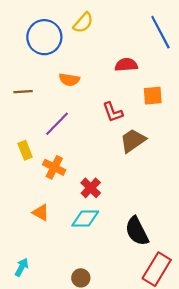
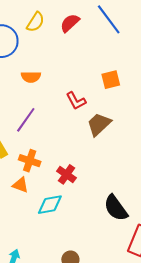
red semicircle: (126, 65) -> (70, 23), moved, turned -30
orange triangle: (41, 213) -> (20, 185), moved
cyan diamond: (85, 219) -> (50, 205), moved

